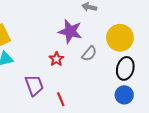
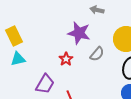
purple trapezoid: (34, 85) -> (45, 84), turned 50

